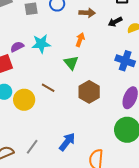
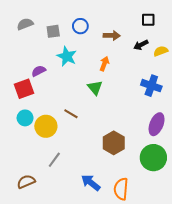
cyan star: (41, 44) -> (67, 56), moved, turned 30
brown hexagon: (89, 92) -> (114, 143), moved
blue arrow: (67, 142) -> (91, 183), moved, turned -90
gray line: (32, 147) -> (54, 160), moved

